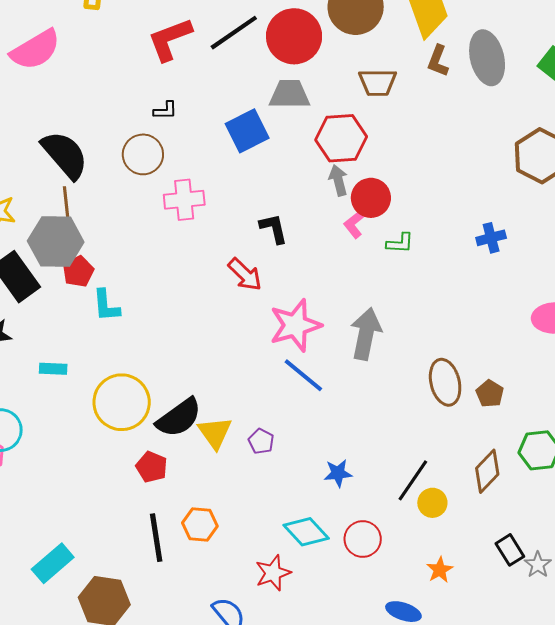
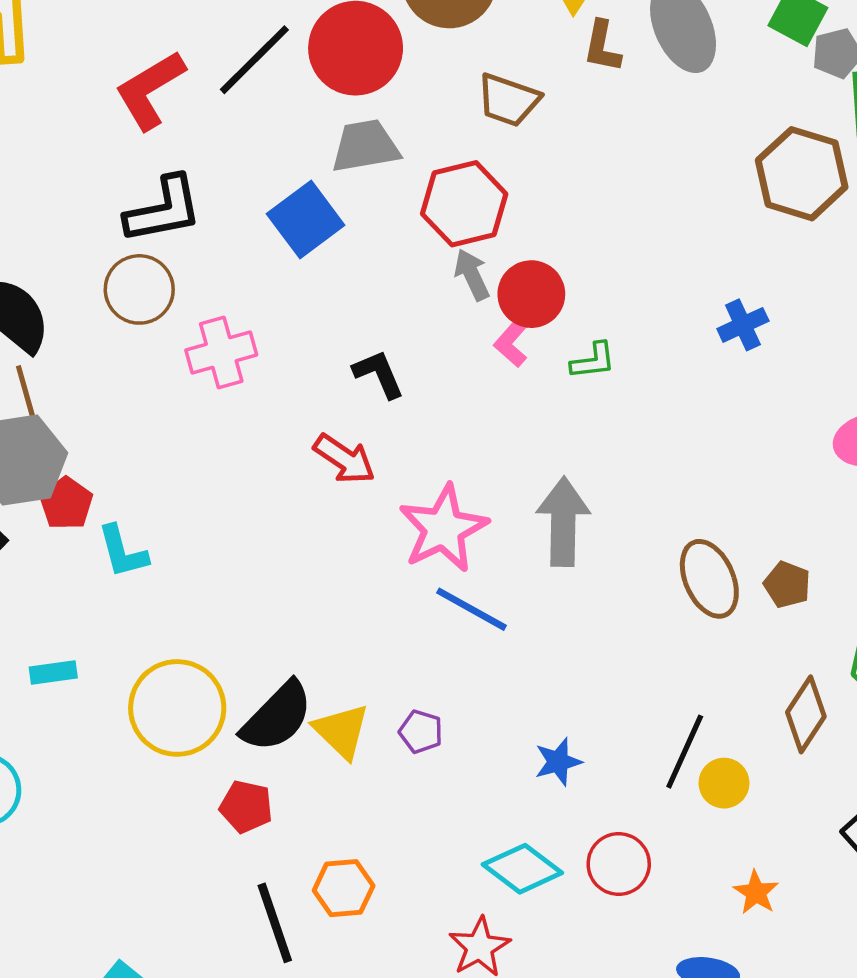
brown trapezoid: (378, 82) -> (508, 100), turned 30
black L-shape: (165, 110) -> (163, 210), size x2.0

